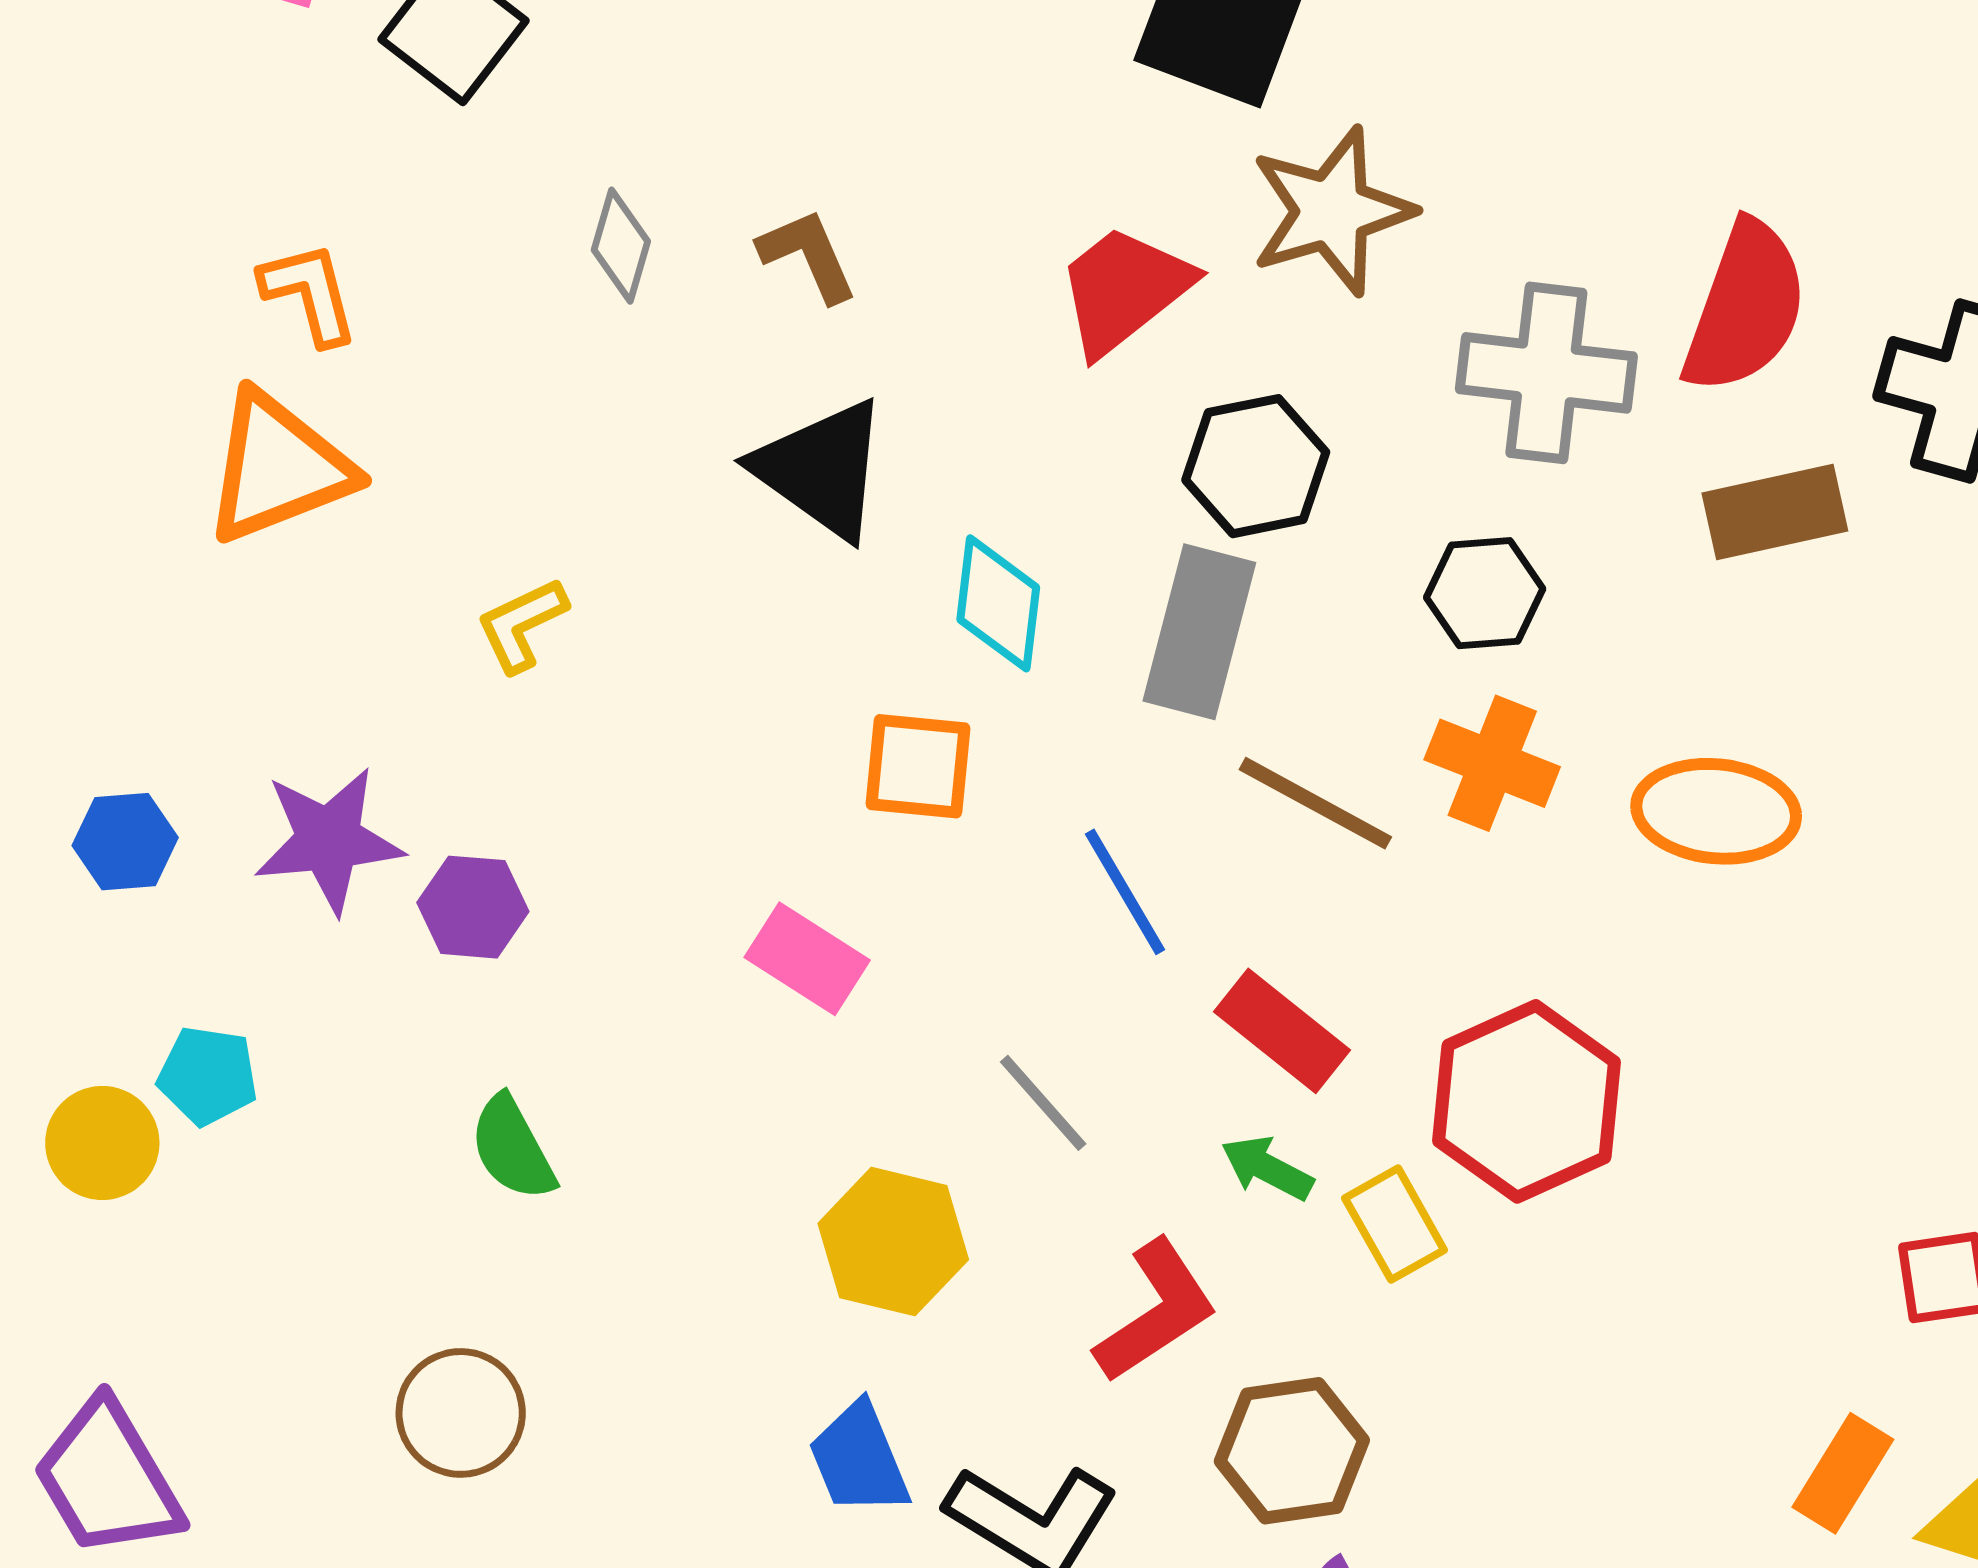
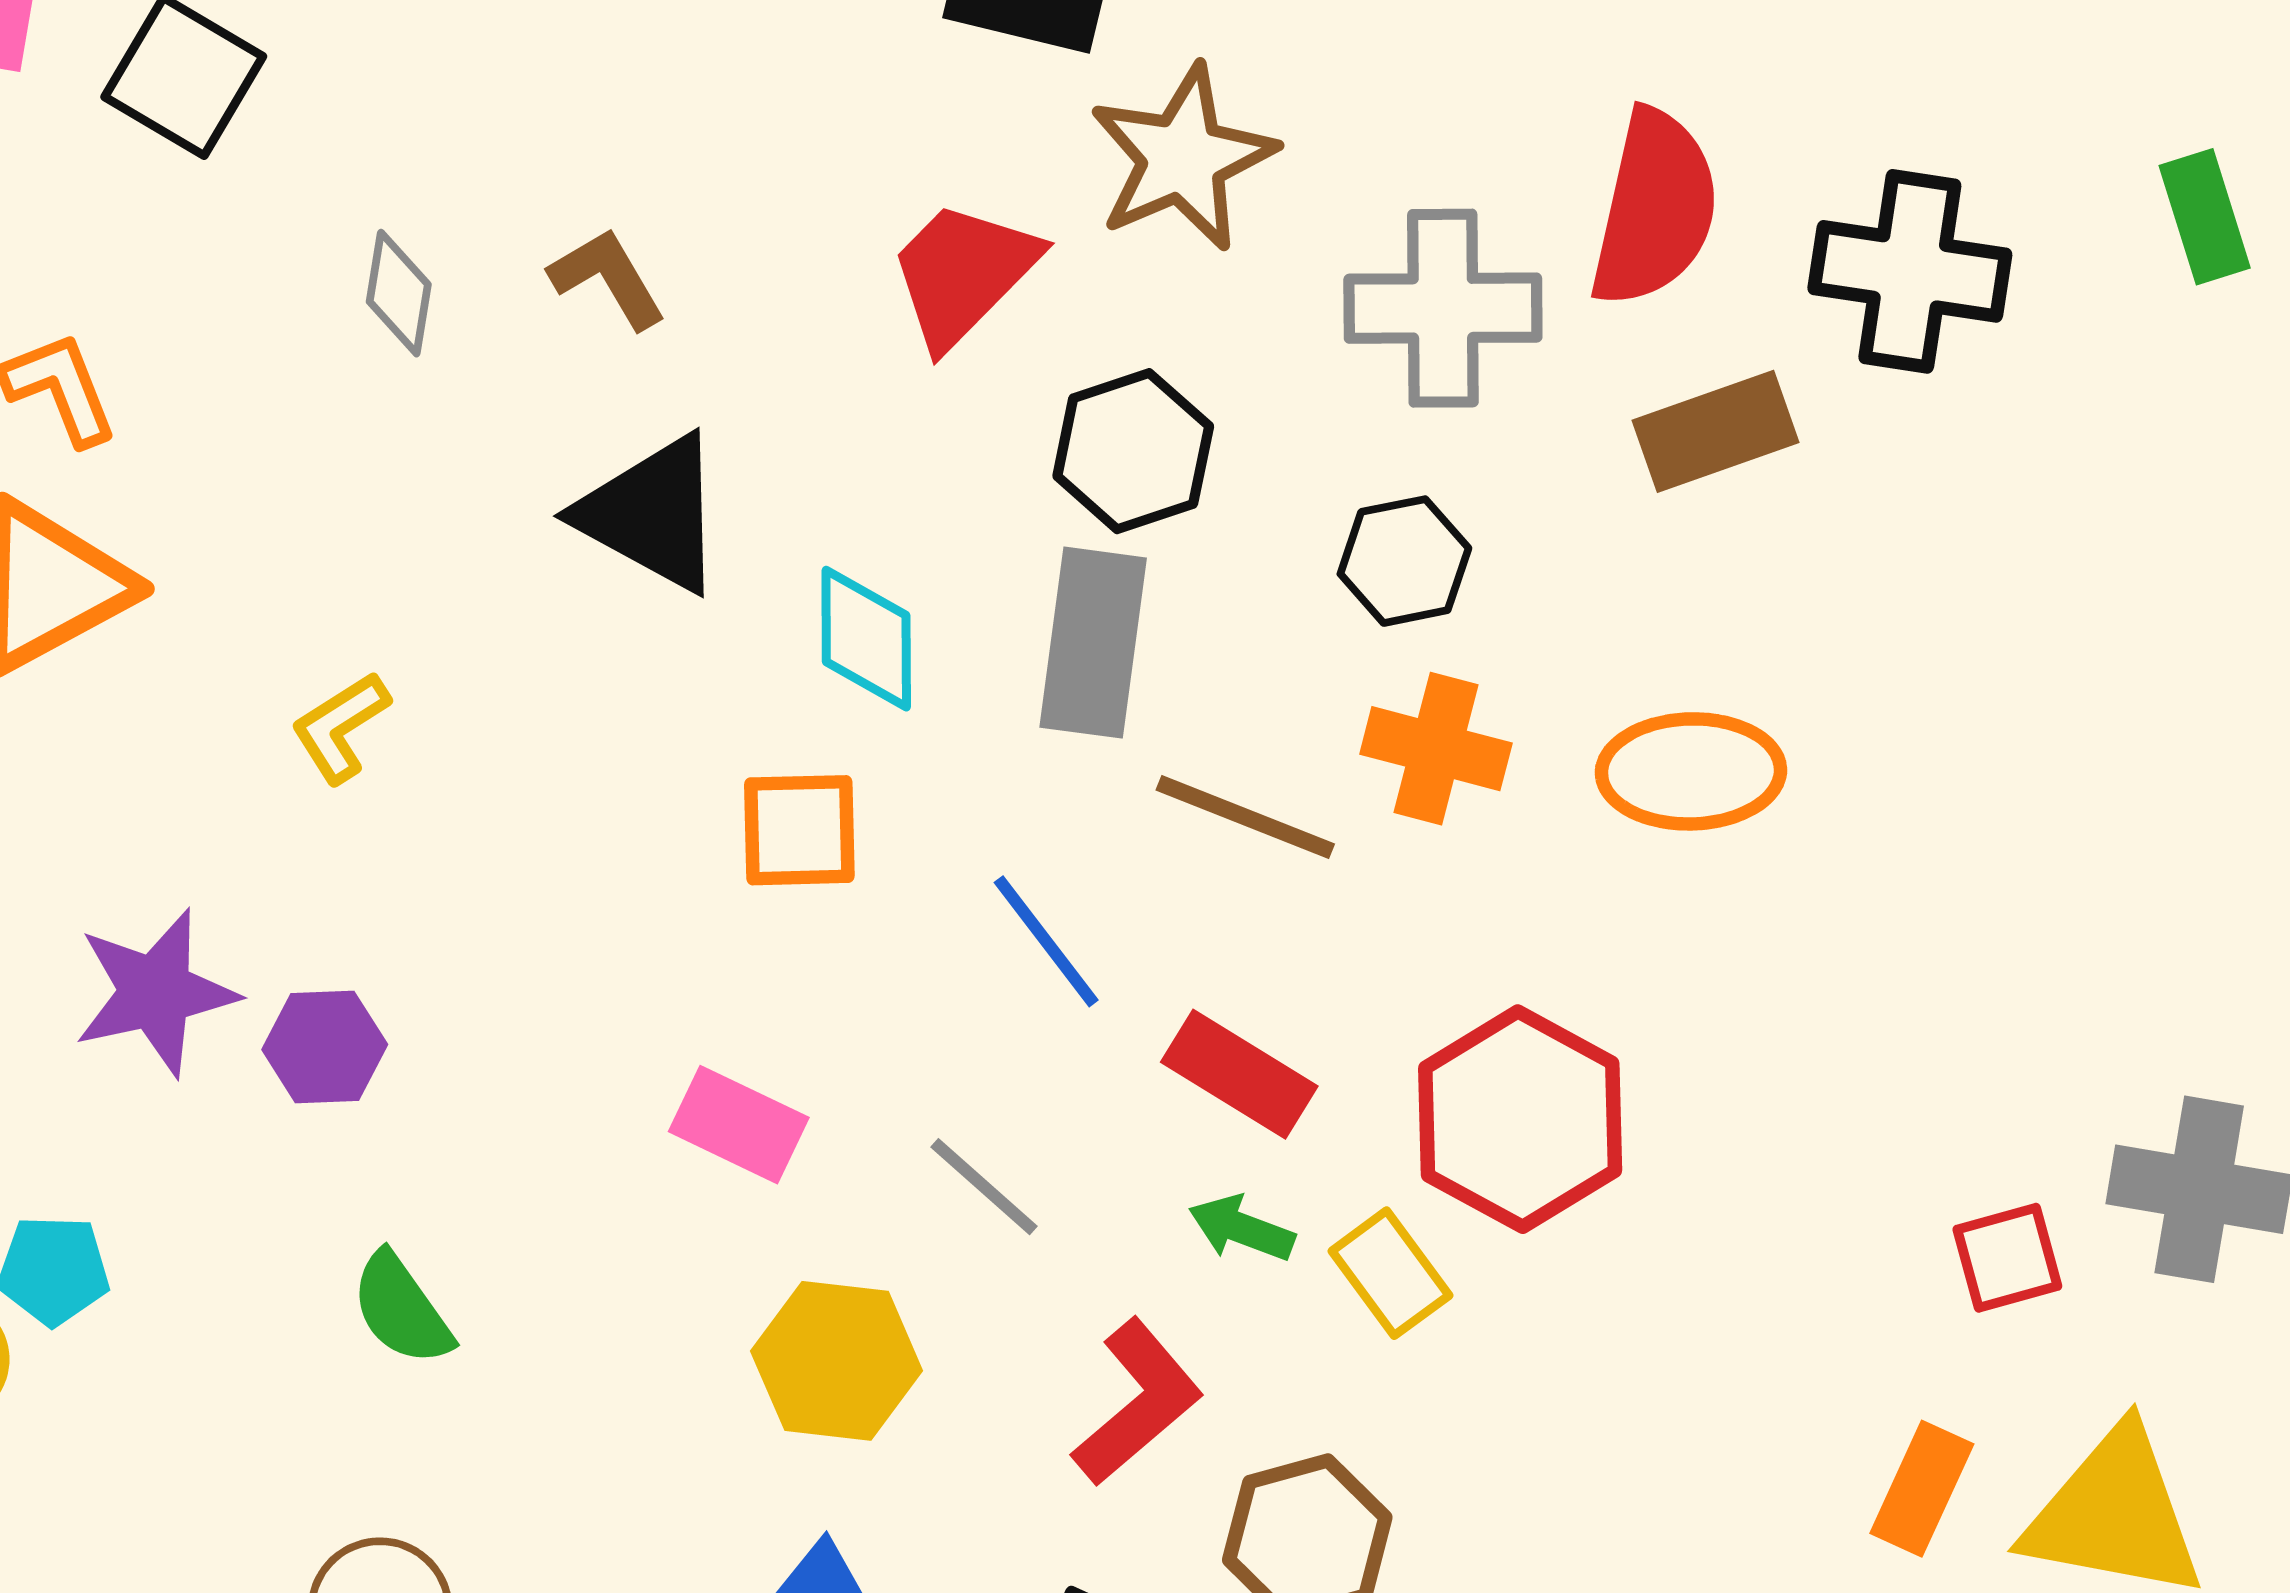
pink rectangle: (807, 959) -> (739, 1125), moved

